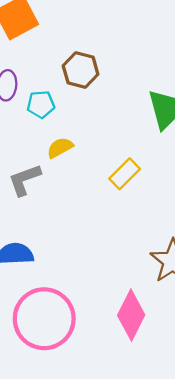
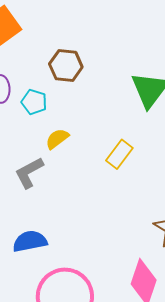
cyan pentagon: (41, 104) -> (34, 102), turned 30

